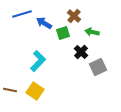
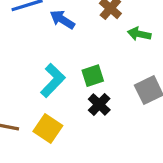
green square: (63, 33) -> (93, 76), moved
black cross: (81, 52) -> (99, 104), moved

